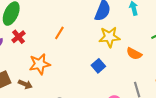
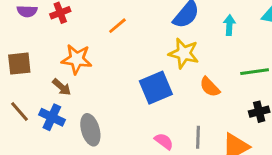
blue square: (98, 66) -> (156, 88), size x1.6
brown arrow: (25, 84) -> (62, 87), moved

